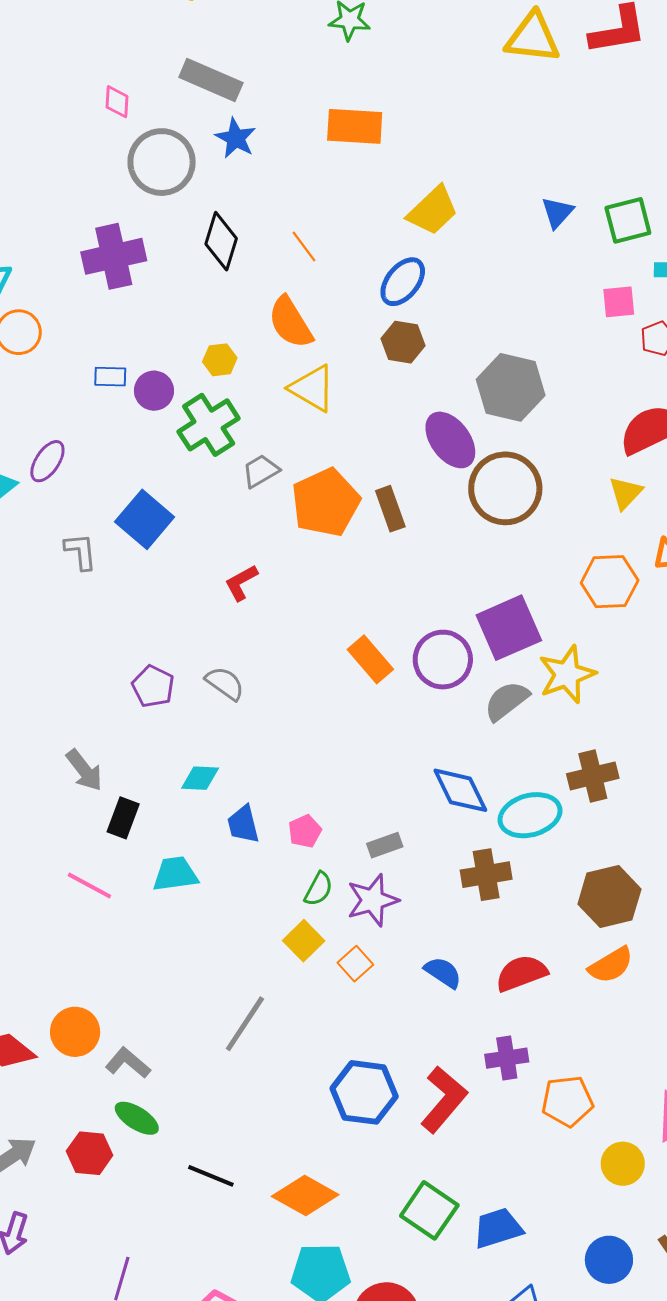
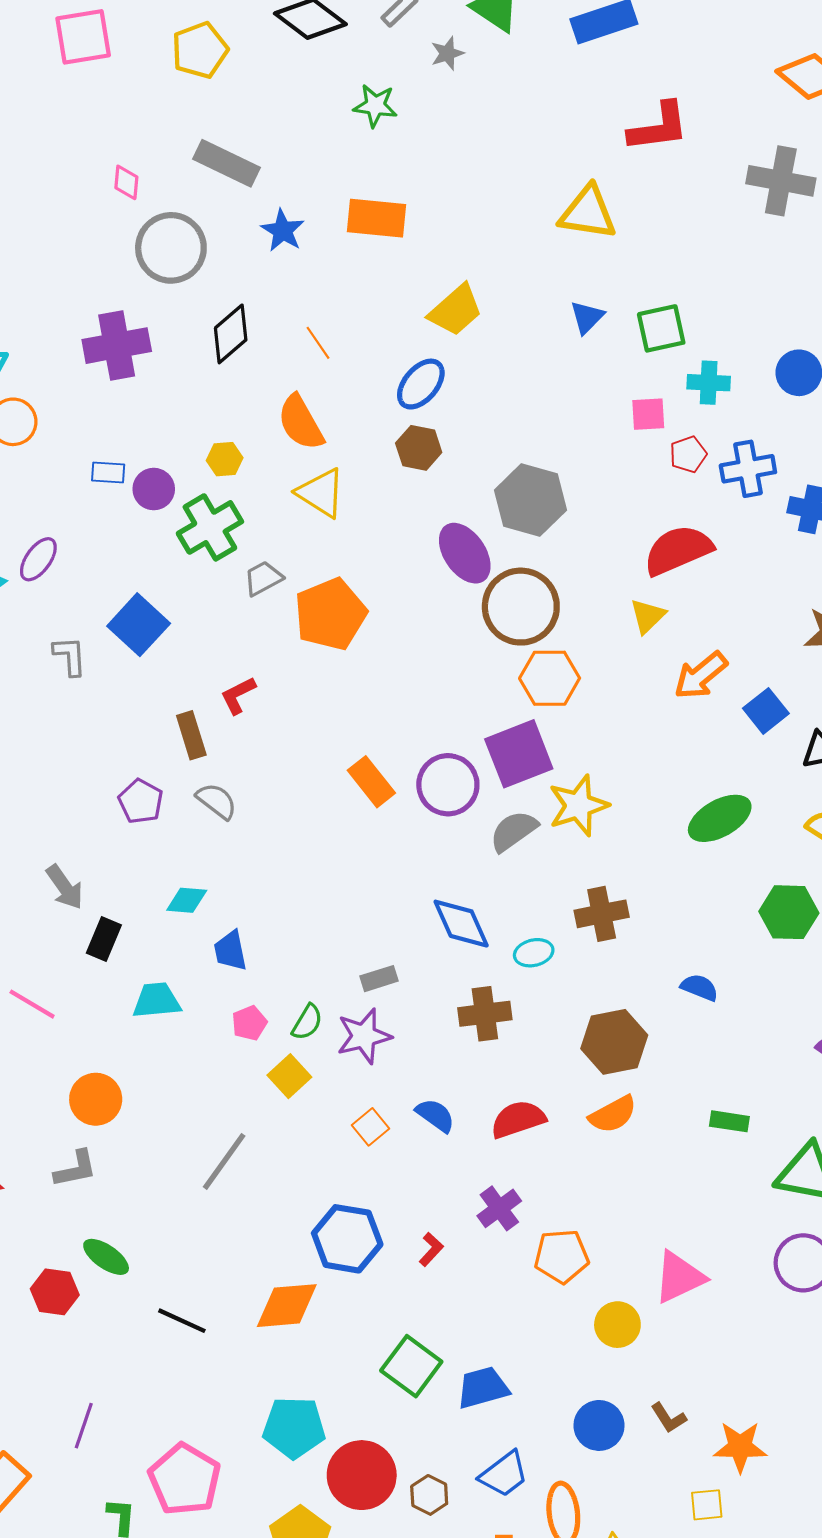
yellow triangle: (533, 38) -> (588, 213), moved
blue star: (236, 138) -> (283, 231), moved
black diamond: (221, 241) -> (231, 334), turned 30
brown rectangle: (390, 509) -> (191, 735), moved
orange hexagon: (610, 582) -> (550, 678), moved
cyan ellipse: (530, 815) -> (534, 953), size x0.6
pink pentagon: (305, 831) -> (249, 1023), moved
pink line: (89, 886) -> (32, 1004), moved
orange square: (355, 964) -> (370, 1127), moved
orange circle: (75, 1032) -> (96, 1099), moved
purple cross: (507, 1058) -> (499, 1208), turned -30
gray L-shape: (128, 1063) -> (76, 1169), moved, turned 126
red L-shape: (444, 1099) -> (431, 1249), size x0.5
orange diamond: (305, 1196) -> (287, 1306), moved, turned -36

